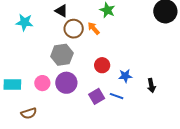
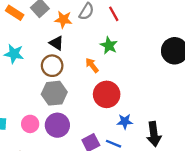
brown circle: (74, 29) -> (52, 66), moved
red circle: (102, 65) -> (107, 94), moved, size x1.5
black arrow: (151, 86) -> (154, 134), size x1.5

